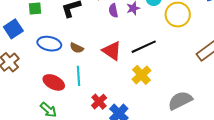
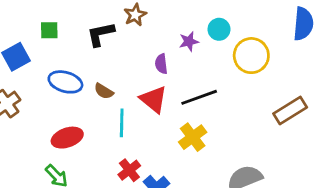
purple semicircle: (113, 11) -> (161, 64), moved
cyan line: (78, 76) -> (122, 123), moved
red ellipse: (54, 82) -> (67, 138), turned -50

